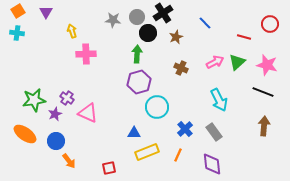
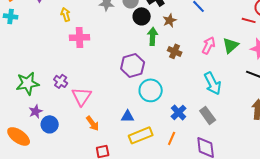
red line: (244, 37) -> (249, 20), moved
green arrow: (137, 54) -> (153, 36), moved
pink arrow: (215, 62) -> (209, 45), turned -36
pink triangle: (88, 113) -> (82, 96), turned 40
purple star: (55, 114) -> (36, 111), moved
orange ellipse: (25, 134) -> (19, 136), moved
orange arrow: (69, 161) -> (93, 123), moved

